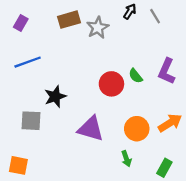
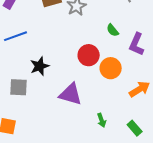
green semicircle: (136, 76) -> (113, 30), moved
orange circle: (137, 129) -> (111, 68), moved
green rectangle: (164, 168) -> (135, 128), turned -70

